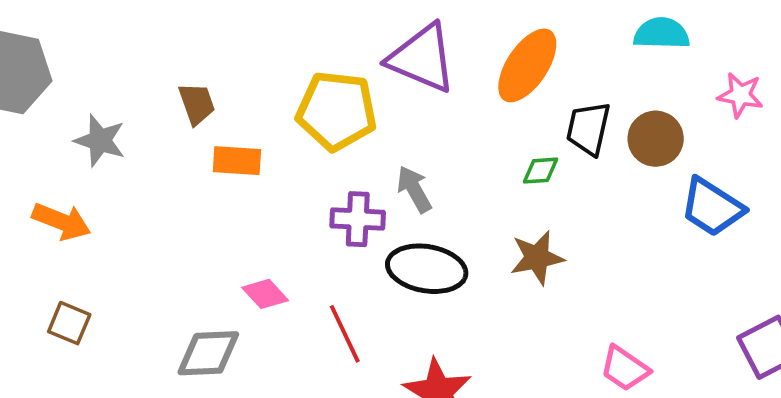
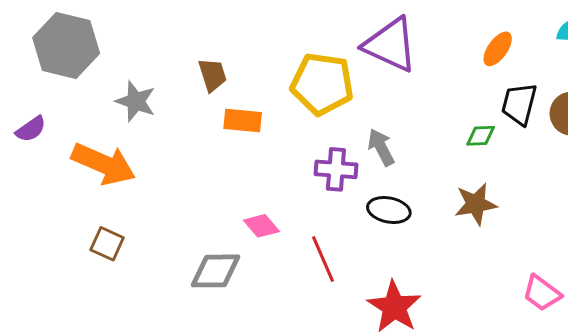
orange ellipse: (527, 65) -> (498, 49), moved, size x0.6
orange arrow: (61, 221) -> (103, 164), size x1.4
black ellipse: (427, 269) -> (389, 210), size x0.7

